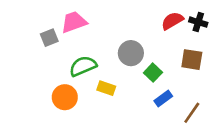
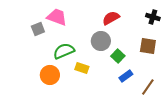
red semicircle: (172, 21) -> (111, 18), moved
pink trapezoid: (74, 22) -> (57, 17), turned 40

